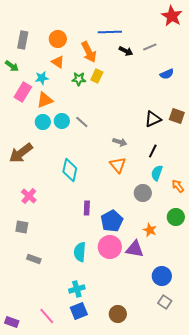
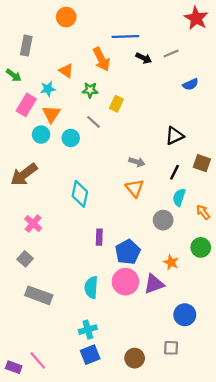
orange circle: (58, 39) -> (66, 17), moved
yellow rectangle: (97, 76) -> (116, 104), moved
orange triangle: (45, 100) -> (51, 114), turned -36
brown square: (177, 116) -> (202, 163), moved
cyan circle: (43, 122) -> (41, 135), moved
gray line: (82, 122) -> (94, 122), moved
gray square: (22, 227) -> (25, 259), turned 32
purple triangle: (135, 249) -> (154, 284), turned -30
gray rectangle: (34, 259) -> (39, 295), size x1.6
gray square: (165, 302) -> (171, 348), moved, turned -32
pink line: (47, 316) -> (38, 360), moved

